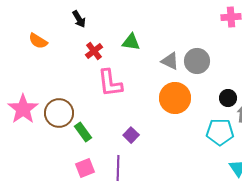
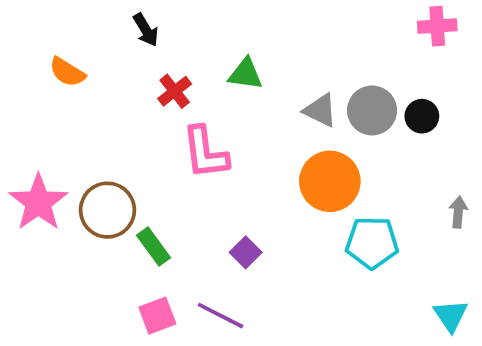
black circle: (228, 98) -> (422, 116), moved
cyan pentagon: (220, 132) -> (372, 243), moved
purple line: (118, 168) -> (221, 316), turned -65

